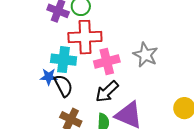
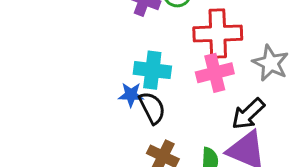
red cross: (85, 37) -> (218, 34), moved
black arrow: (107, 92) -> (248, 114), moved

